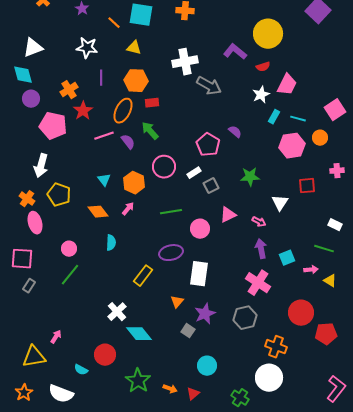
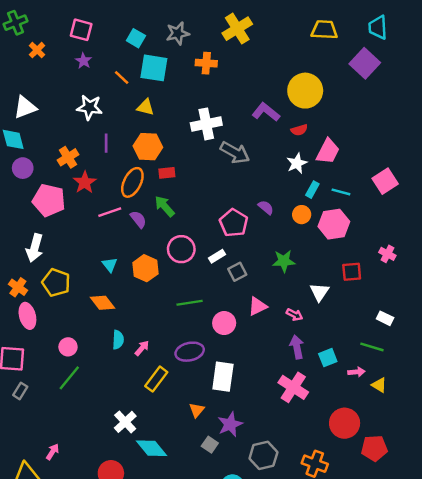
orange circle: (320, 138) -> (302, 215), moved
pink cross: (337, 171) -> (387, 254), turned 32
pink arrow: (128, 209) -> (142, 348), moved
gray hexagon: (245, 318) -> (263, 455), moved

